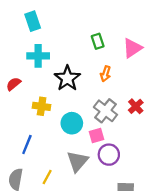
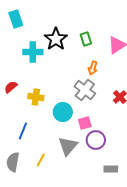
cyan rectangle: (33, 21) -> (16, 19), moved
black star: (67, 78) -> (56, 39), moved
red semicircle: (13, 84) -> (11, 87), moved
gray cross: (105, 111) -> (85, 90), moved

